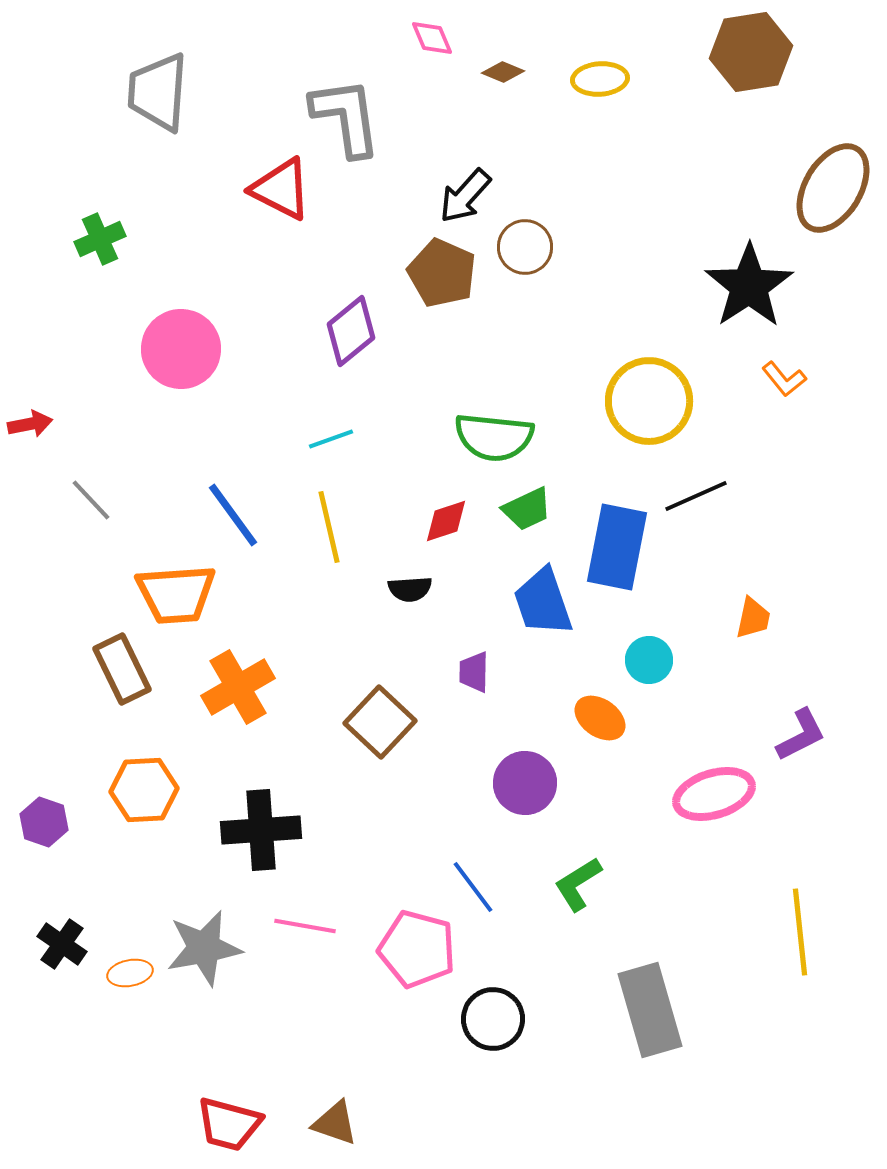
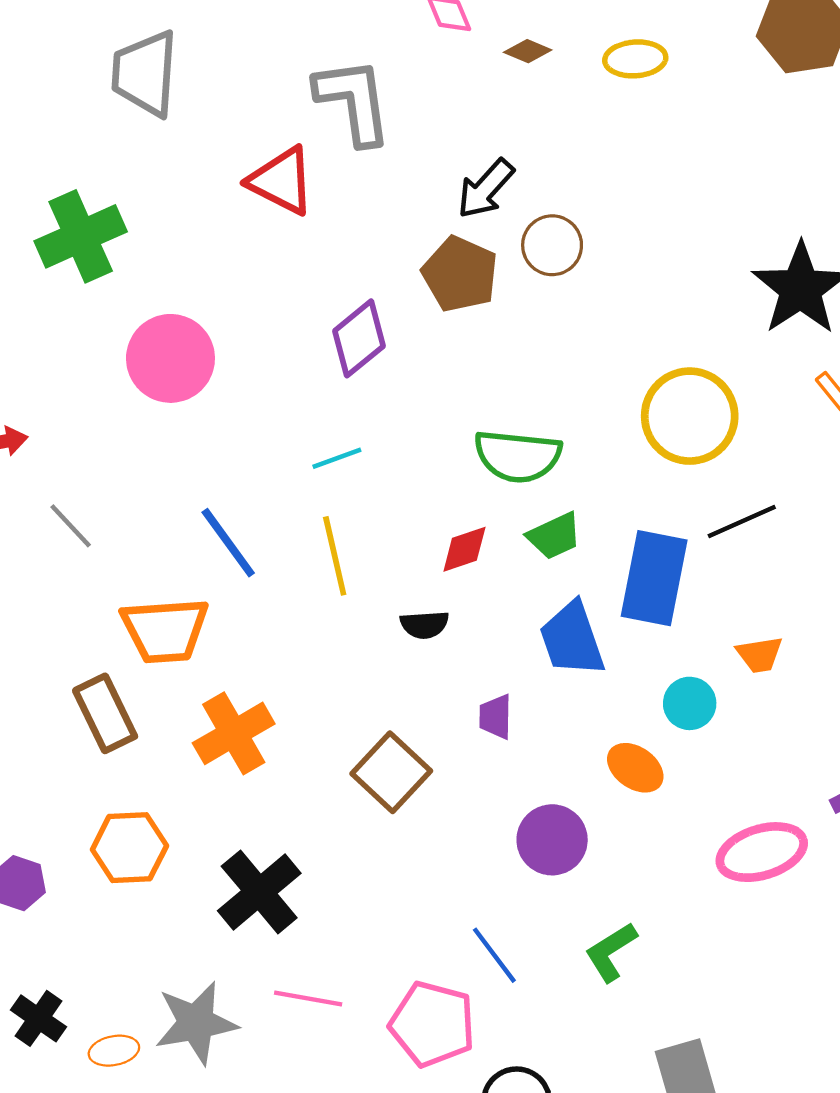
green cross: (100, 239) -> (81, 236), size x1.6
orange trapezoid: (753, 618) -> (760, 655), moved, turned 69
black cross: (261, 830) -> (259, 892), turned -36

